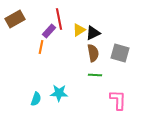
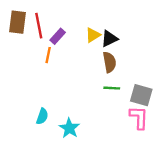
brown rectangle: (15, 19) -> (18, 22), turned -54
red line: (59, 19) -> (39, 26), moved
gray square: (120, 53) -> (141, 95), moved
cyan star: (59, 93) -> (69, 128), moved, turned 30

